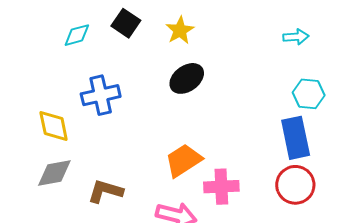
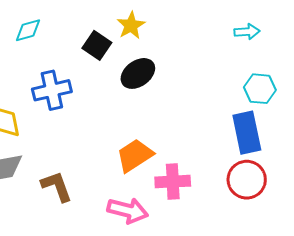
black square: (126, 23) -> (97, 45), moved
brown L-shape: (105, 191) -> (57, 186), turned 54

